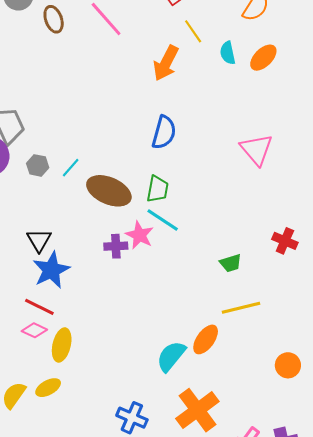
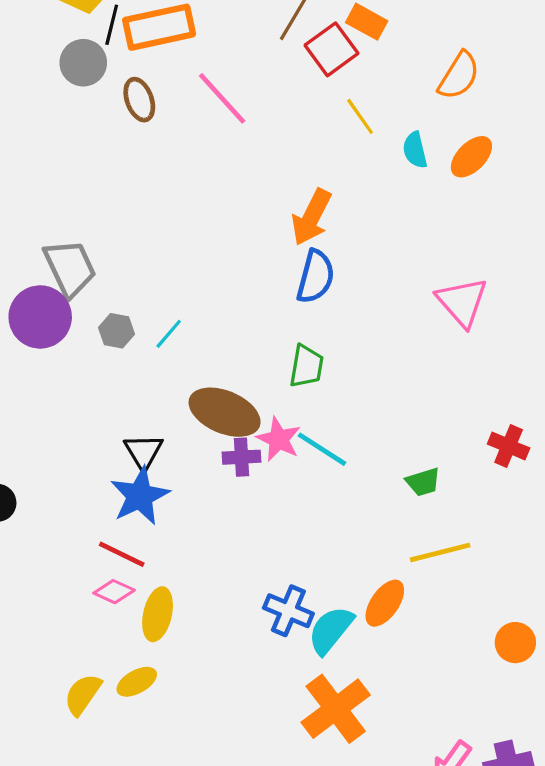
orange arrow: (166, 63) -> (311, 217), moved
brown ellipse: (109, 191) -> (225, 412), moved
cyan line: (163, 220) -> (322, 449), moved
black triangle: (39, 240) -> (143, 452), moved
orange cross: (197, 410) -> (336, 709), moved
blue cross: (132, 418) -> (288, 611), moved

